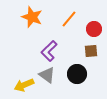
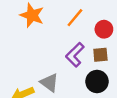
purple L-shape: (49, 51) -> (75, 55), moved
black circle: (77, 74) -> (97, 81), moved

